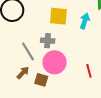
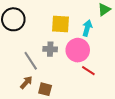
pink circle: (55, 62) -> (78, 50), moved
red line: (89, 71) -> (88, 71), moved, turned -40

